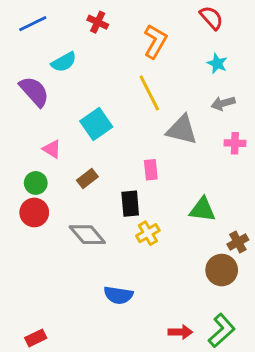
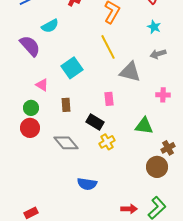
pink cross: (235, 143) -> (163, 95), moved
brown rectangle: (87, 179) -> (66, 105), turned -56
black rectangle: (130, 204) -> (95, 122), turned -54

